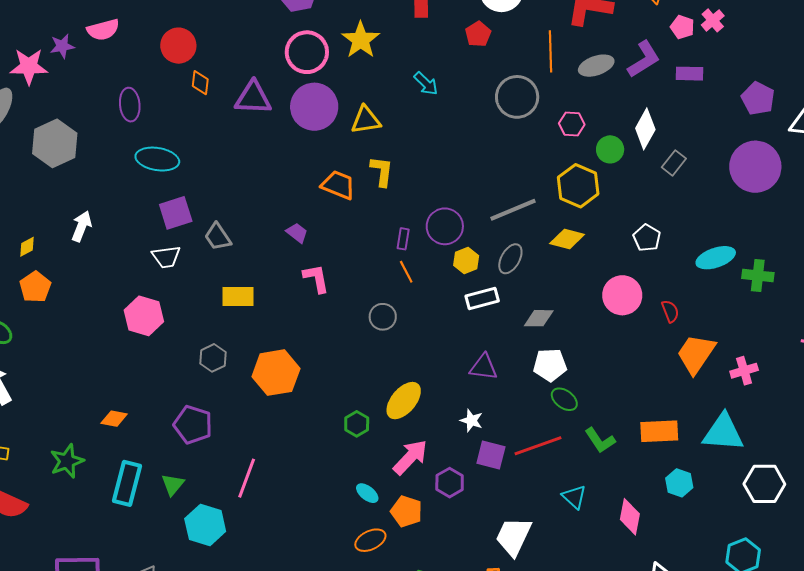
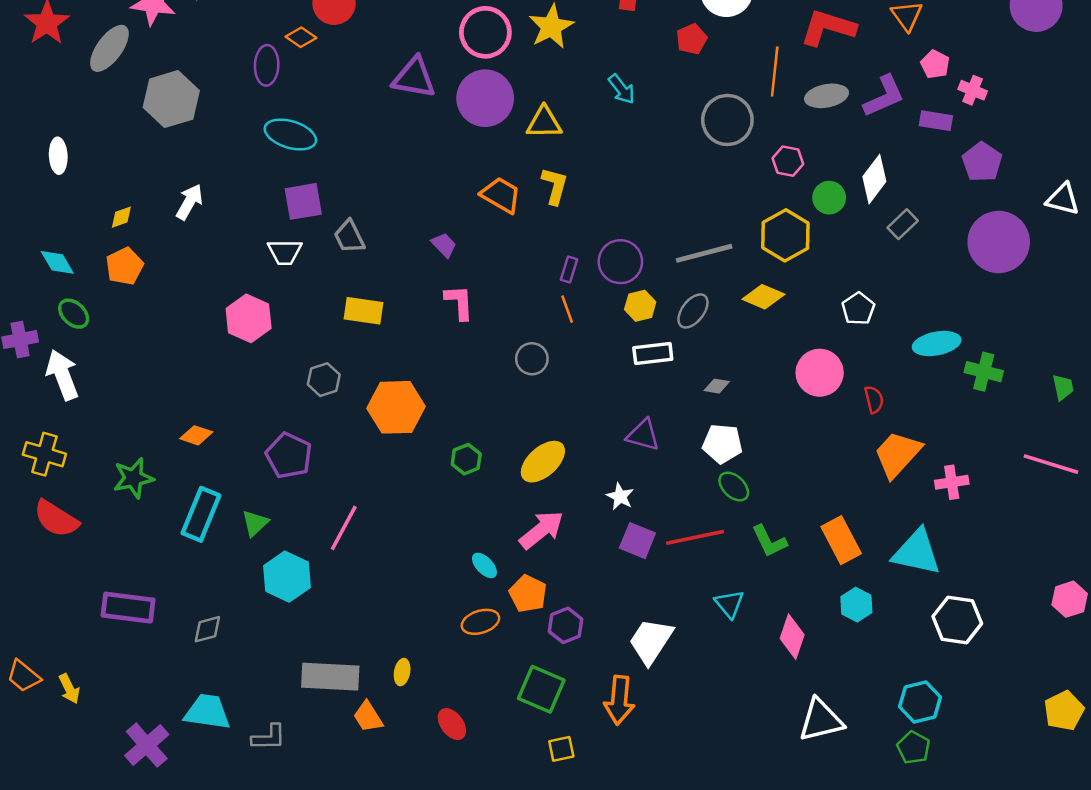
pink cross: (713, 20) -> (973, 90), moved, turned -35
orange diamond: (200, 83) -> (301, 37), moved, turned -70
purple pentagon: (758, 98) -> (982, 162), moved
gray diamond: (539, 318) -> (717, 386), size x0.7
green hexagon: (357, 424) -> (466, 459), moved
orange rectangle: (659, 431) -> (841, 540), turned 57
purple hexagon: (450, 483) -> (566, 625), moved

